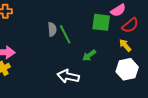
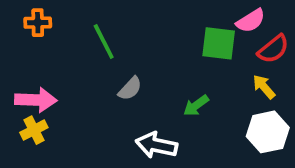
gray semicircle: (52, 29) -> (130, 89), moved, turned 48
green line: (65, 34) -> (104, 41), moved

